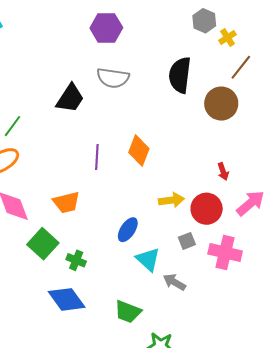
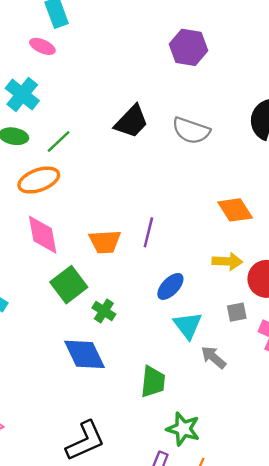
gray semicircle: (113, 78) -> (191, 131), moved
orange diamond: (139, 151) -> (235, 210), moved, turned -64
purple line: (97, 157) -> (148, 232), moved
green trapezoid: (128, 312) -> (153, 382), turned -116

